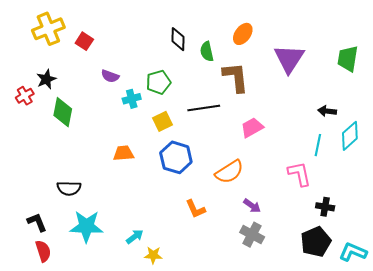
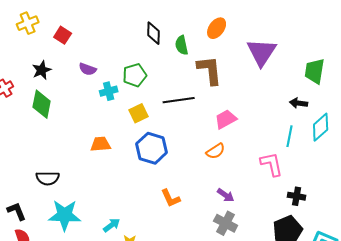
yellow cross: (48, 29) -> (28, 23), size x0.7
green trapezoid: (348, 59) -> (315, 71), moved
black star: (46, 79) -> (42, 70), moved
orange semicircle: (229, 172) -> (216, 151), moved, size x0.7

